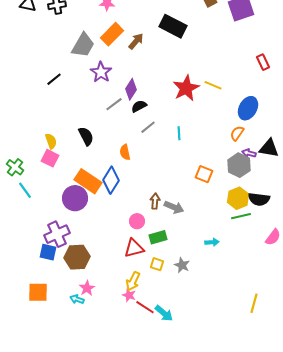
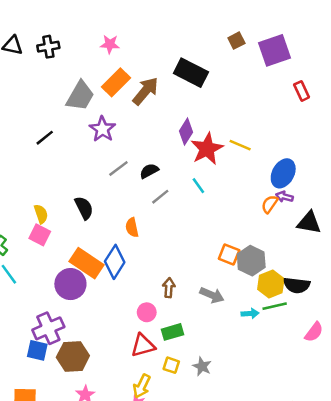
brown arrow: (136, 41) -> (145, 91), size x1.4
red rectangle: (263, 62) -> (302, 91), moved
purple diamond: (131, 89) -> (186, 132), moved
cyan line: (179, 133) -> (198, 186), moved, turned -32
purple arrow: (249, 153) -> (284, 197), moved
gray hexagon: (239, 165) -> (251, 261), moved
gray arrow: (174, 207) -> (212, 295), moved
cyan arrow: (212, 242) -> (250, 314), moved

